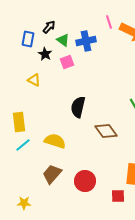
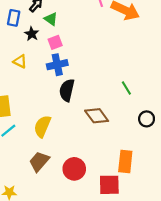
blue cross: (86, 41) -> (57, 65), moved
yellow semicircle: (55, 141) -> (42, 126), turned -85
red square: (118, 196) -> (109, 185), size x1.5

